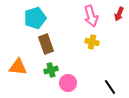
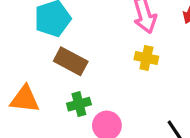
brown rectangle: (46, 44) -> (71, 61), turned -42

